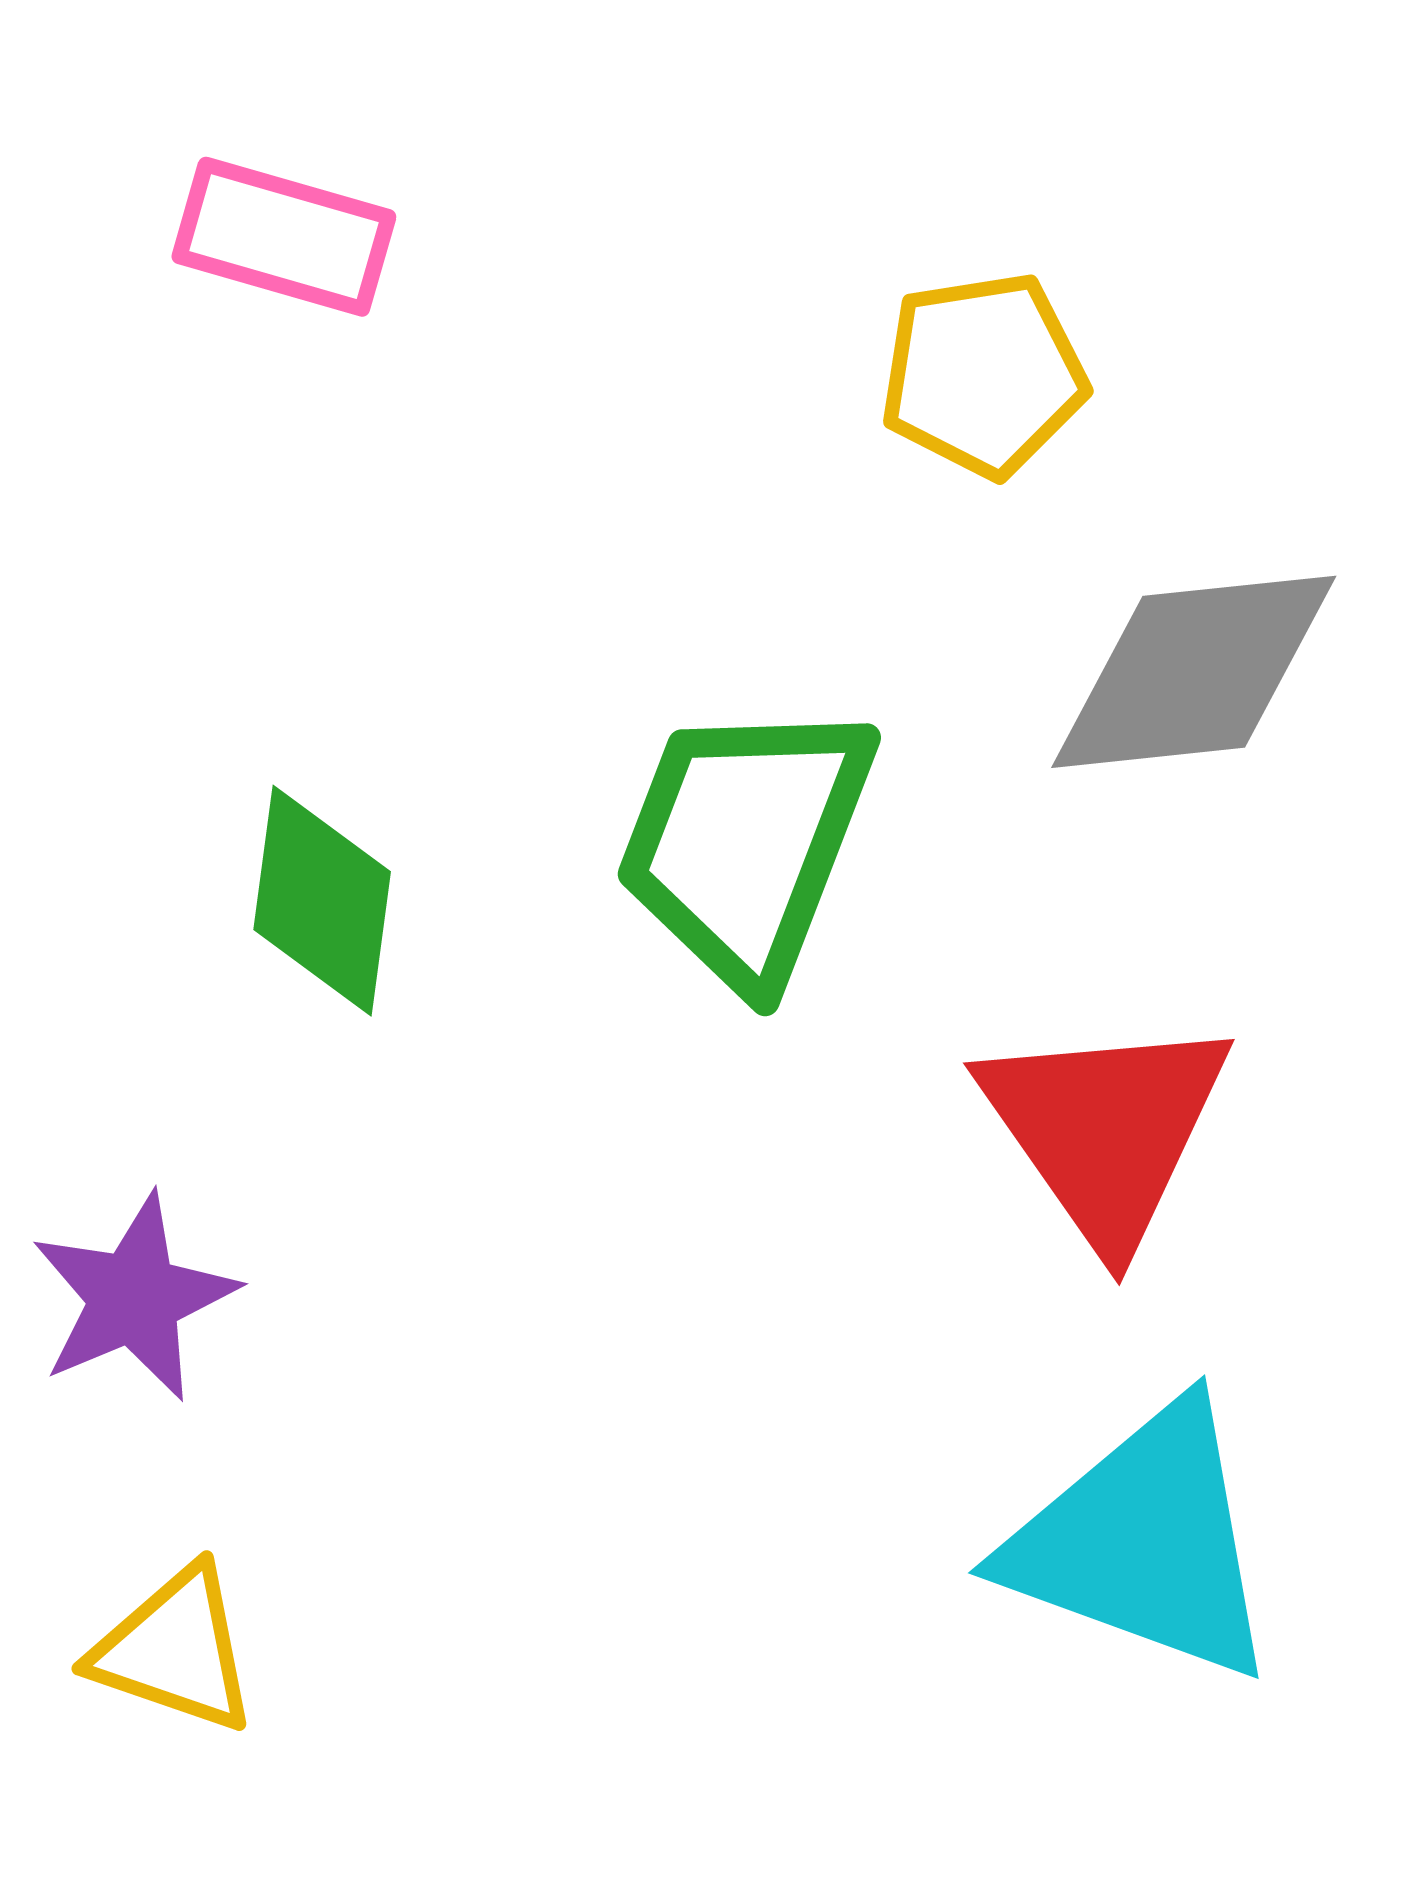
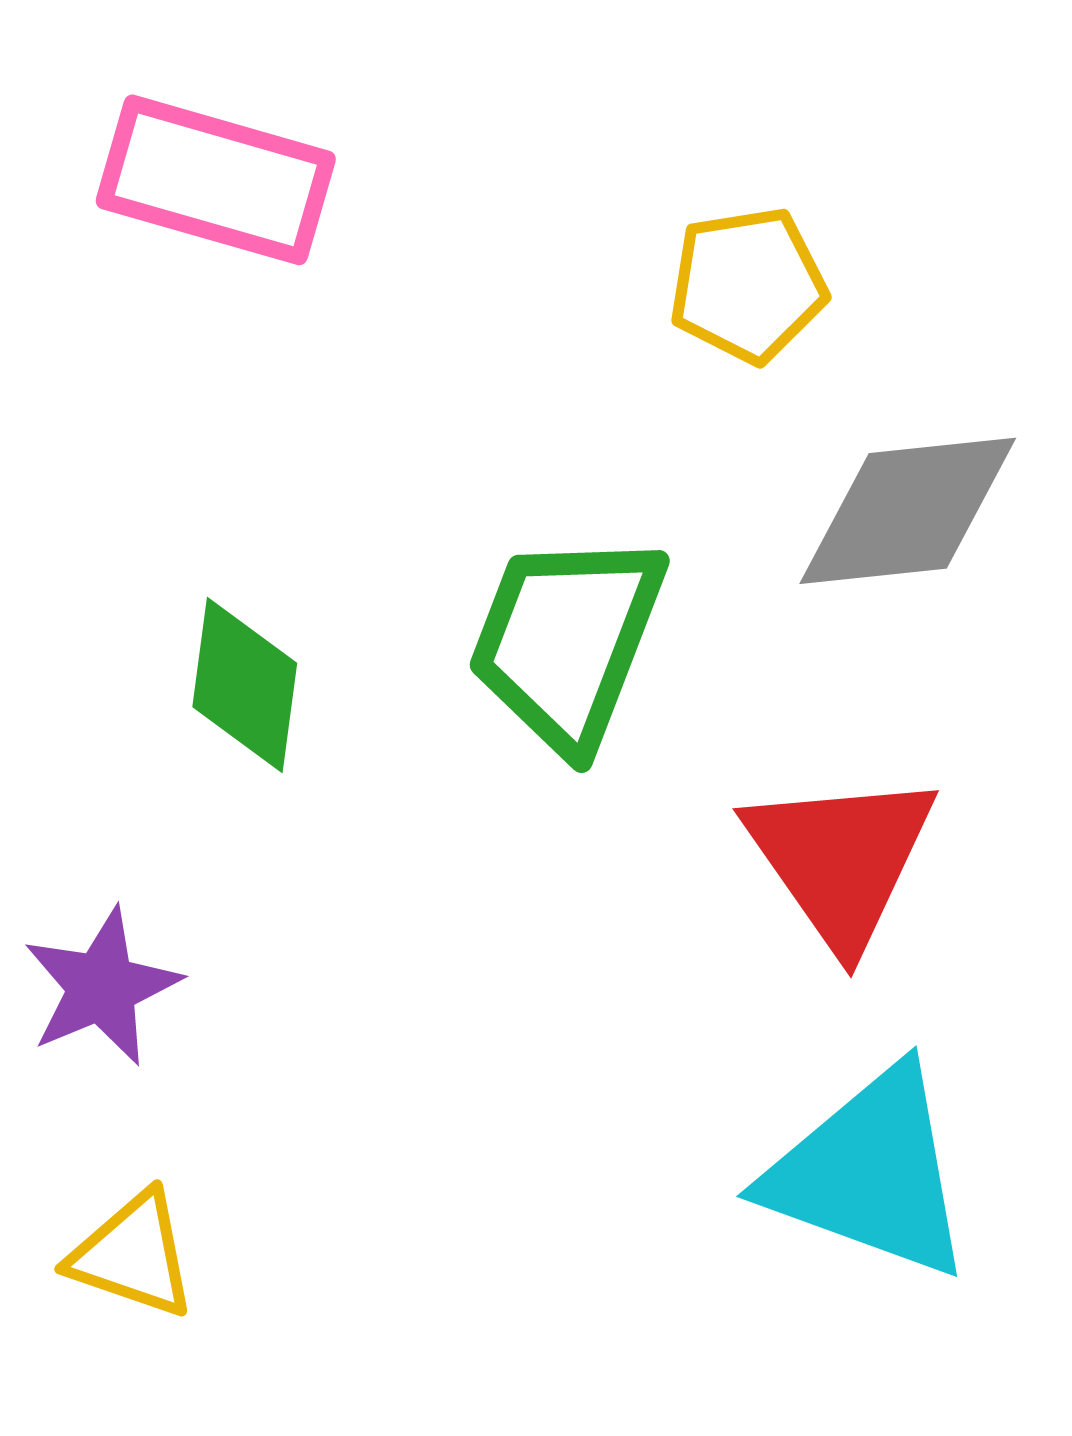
pink rectangle: (284, 237) -> (216, 180), size x1.4

